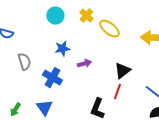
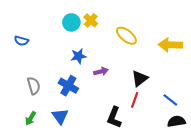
yellow cross: (86, 16) -> (91, 20), moved
gray semicircle: (24, 62) -> (34, 86), moved

